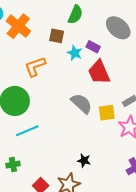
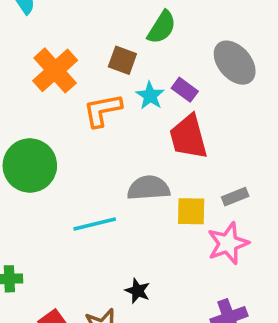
orange cross: (18, 26) -> (55, 70), moved
orange L-shape: (35, 66) -> (102, 110), moved
gray semicircle: (81, 103) -> (149, 188), turned -55
cyan line: (27, 131) -> (95, 224), moved

